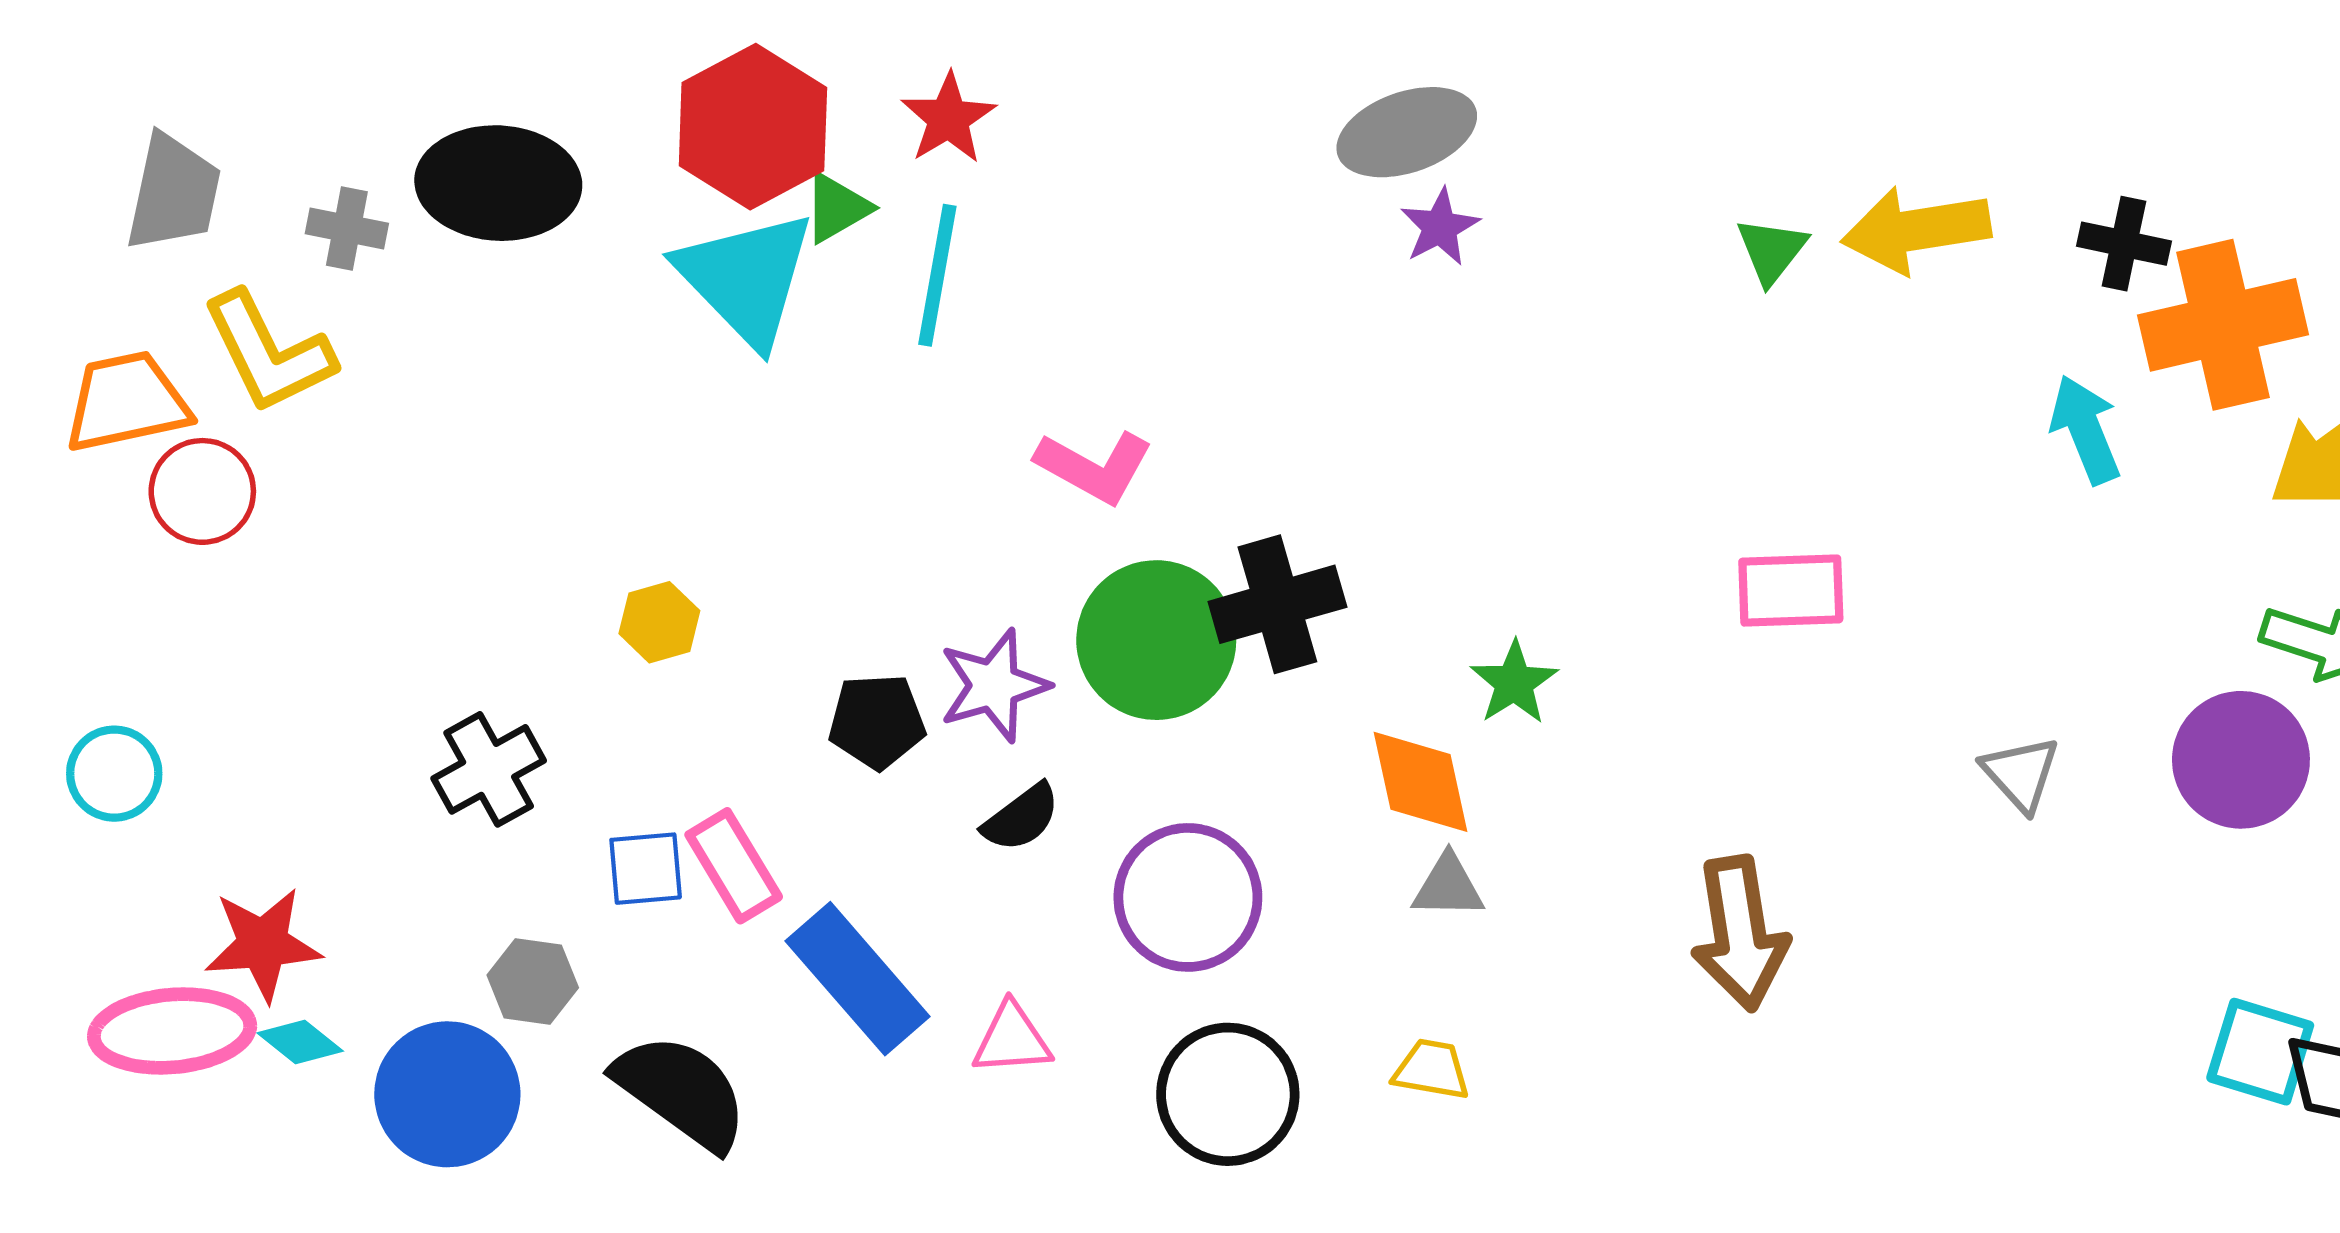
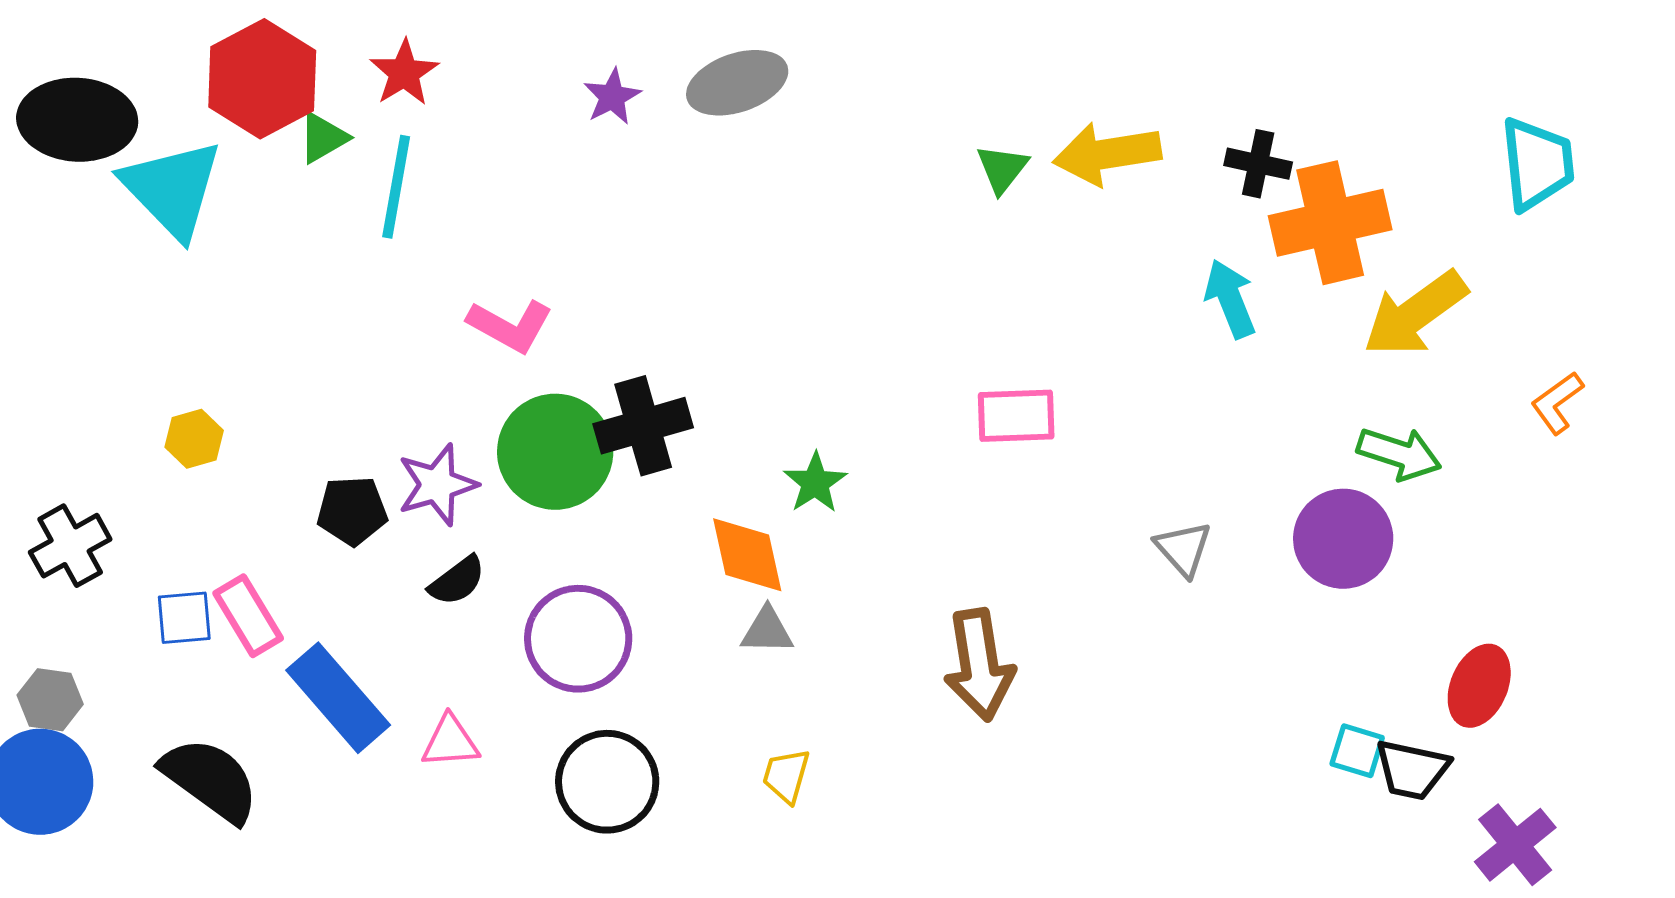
purple star: (1440, 227) -> (612, 97), moved
cyan triangle: (746, 278) -> (172, 189), moved
gray hexagon: (533, 981) -> (50, 700), moved
cyan square: (2260, 1052) -> (1357, 751), size x0.7
yellow trapezoid: (1432, 1070) -> (786, 776), moved, turned -84

